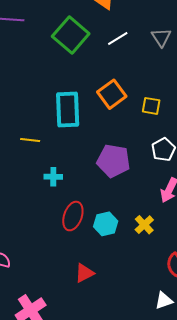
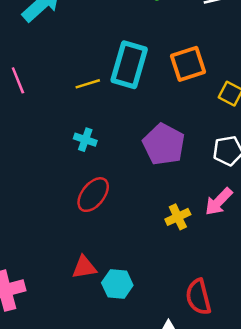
yellow line: (30, 140) -> (88, 84), moved, turned -42
cyan hexagon: (106, 224) -> (117, 284), moved
yellow cross: (144, 225) -> (178, 217), moved

